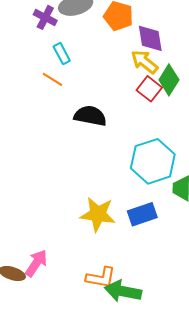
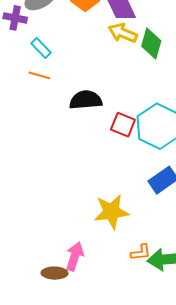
red square: (149, 89) -> (123, 125), moved
yellow star: (98, 214) -> (111, 212), moved
orange L-shape: (101, 278) -> (141, 252), size x0.7

